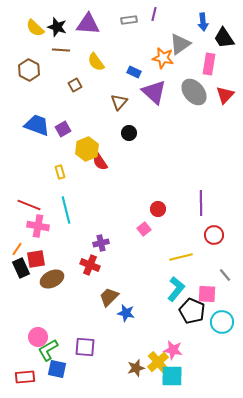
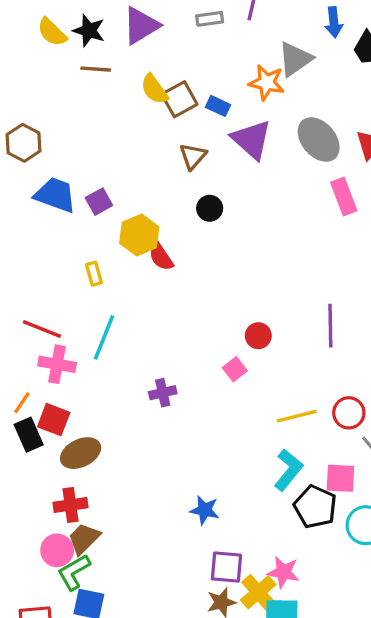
purple triangle: (88, 24) -> (141, 25), turned -35
pink rectangle: (209, 64) -> (344, 197), moved, turned -30
brown hexagon: (29, 70) -> (24, 143), moved
brown square: (75, 85) -> (179, 99), moved, size x1.5
cyan line: (66, 210) -> (104, 337), turned 36
red circle: (214, 235) -> (349, 413), moved
red square: (36, 259) -> (54, 420), turned 30
red cross: (90, 265) -> (70, 505), moved, turned -30
brown trapezoid: (109, 297) -> (84, 539), moved
purple square: (85, 347) -> (226, 567), moved

